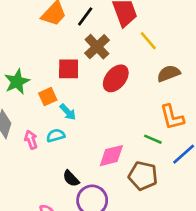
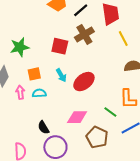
red ellipse: (116, 78) -> (84, 82), moved
orange square: (48, 97) -> (34, 74), moved
cyan arrow: (68, 112) -> (61, 75), moved

